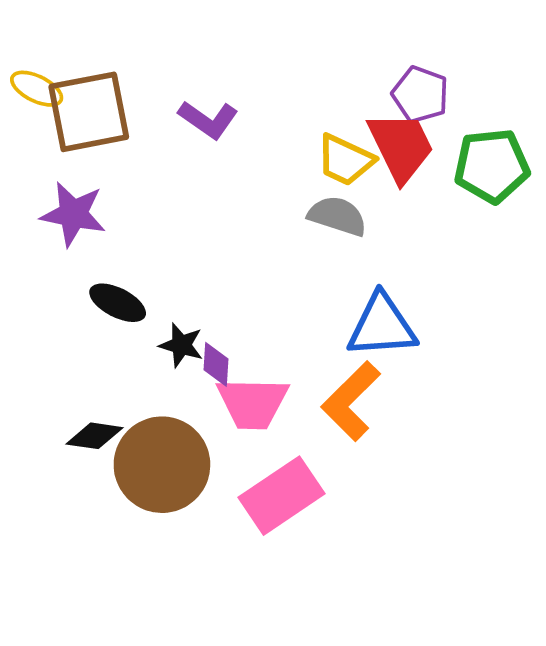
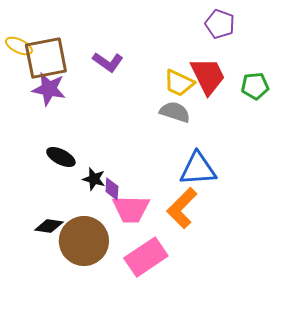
purple pentagon: (420, 94) -> (220, 24), moved
green pentagon: (492, 166) -> (255, 86), size x0.7
purple star: (73, 214) -> (49, 89), moved

